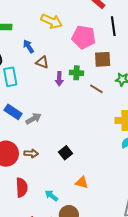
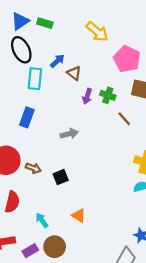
blue arrow: (28, 46) -> (57, 61), moved, turned 64
blue rectangle: (13, 112) -> (27, 117), turned 60
gray arrow: (33, 119) -> (69, 134), moved
black square: (66, 153) -> (61, 177), moved

